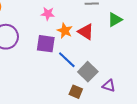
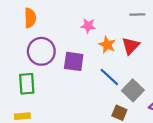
red triangle: (86, 32) -> (131, 46), turned 42
purple square: (46, 44) -> (74, 61), moved

